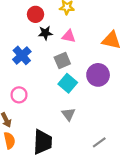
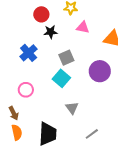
pink triangle: (69, 36) -> (83, 27), moved
cyan square: (68, 83) -> (61, 78), moved
gray line: (99, 142) -> (92, 134), moved

